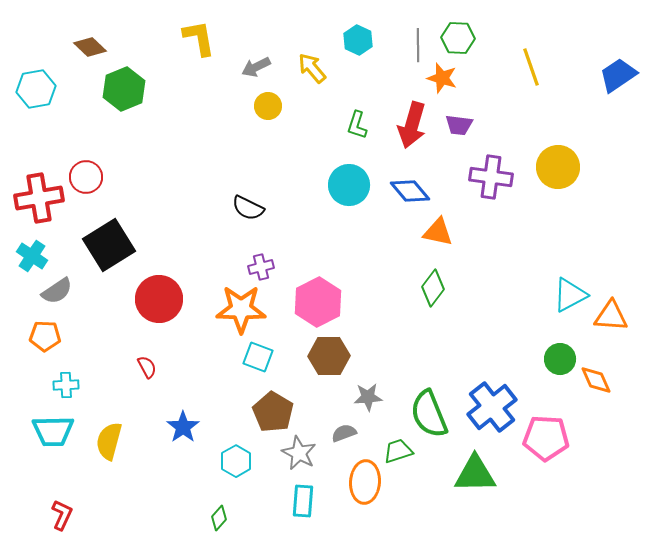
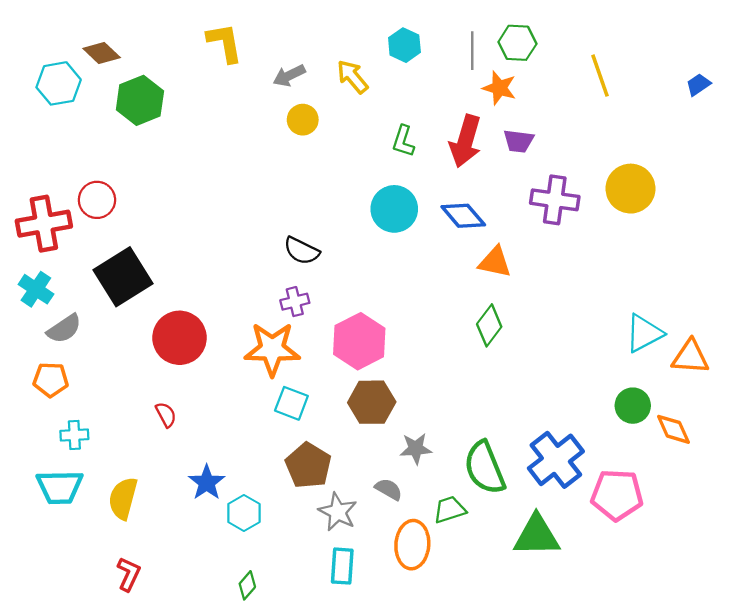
blue trapezoid: (618, 75) -> (698, 85), size x0.6
cyan hexagon: (36, 89) -> (59, 83), moved
black semicircle: (248, 208) -> (302, 251), moved
gray semicircle: (344, 433) -> (389, 489), turned 50
cyan hexagon: (236, 461) -> (244, 513), moved
red L-shape: (62, 515) -> (129, 574), moved

